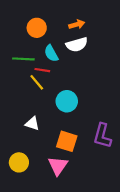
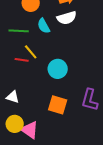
red line: (42, 70) -> (22, 60), moved
white triangle: (32, 123) -> (13, 97), moved
pink triangle: (58, 166) -> (30, 130), moved, turned -30

